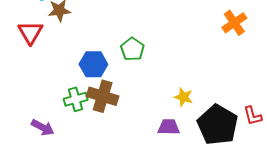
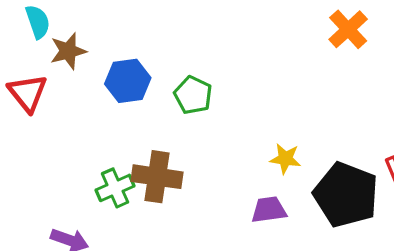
blue hexagon: (93, 64) -> (128, 81), moved

